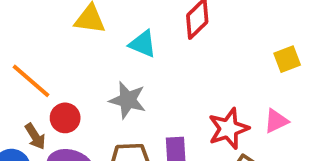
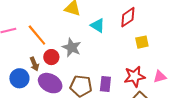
yellow square: (287, 59) -> (142, 42), moved
gray star: (128, 100) -> (72, 47), moved

